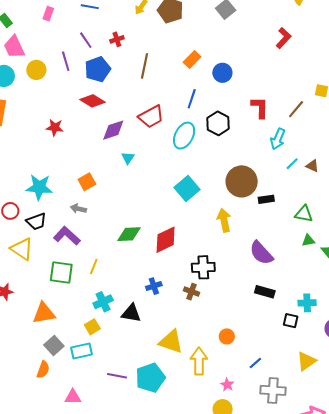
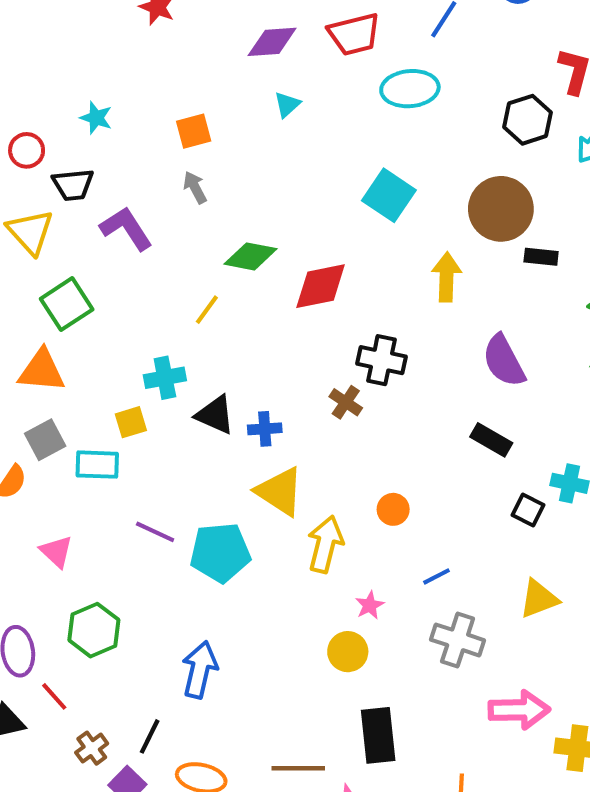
black hexagon: (218, 123) -> (527, 120), moved
cyan ellipse: (184, 136) -> (410, 89), turned 44
cyan star: (39, 187) -> (96, 118), size x0.6
cyan square: (187, 189) -> (389, 195), turned -30
gray arrow: (78, 209) -> (195, 187), moved, turned 35
yellow line: (94, 266) -> (207, 310), moved
green square: (61, 273) -> (67, 304), moved, turned 35
blue cross: (154, 286) -> (265, 429), moved
pink triangle: (73, 397) -> (56, 552), turned 30

